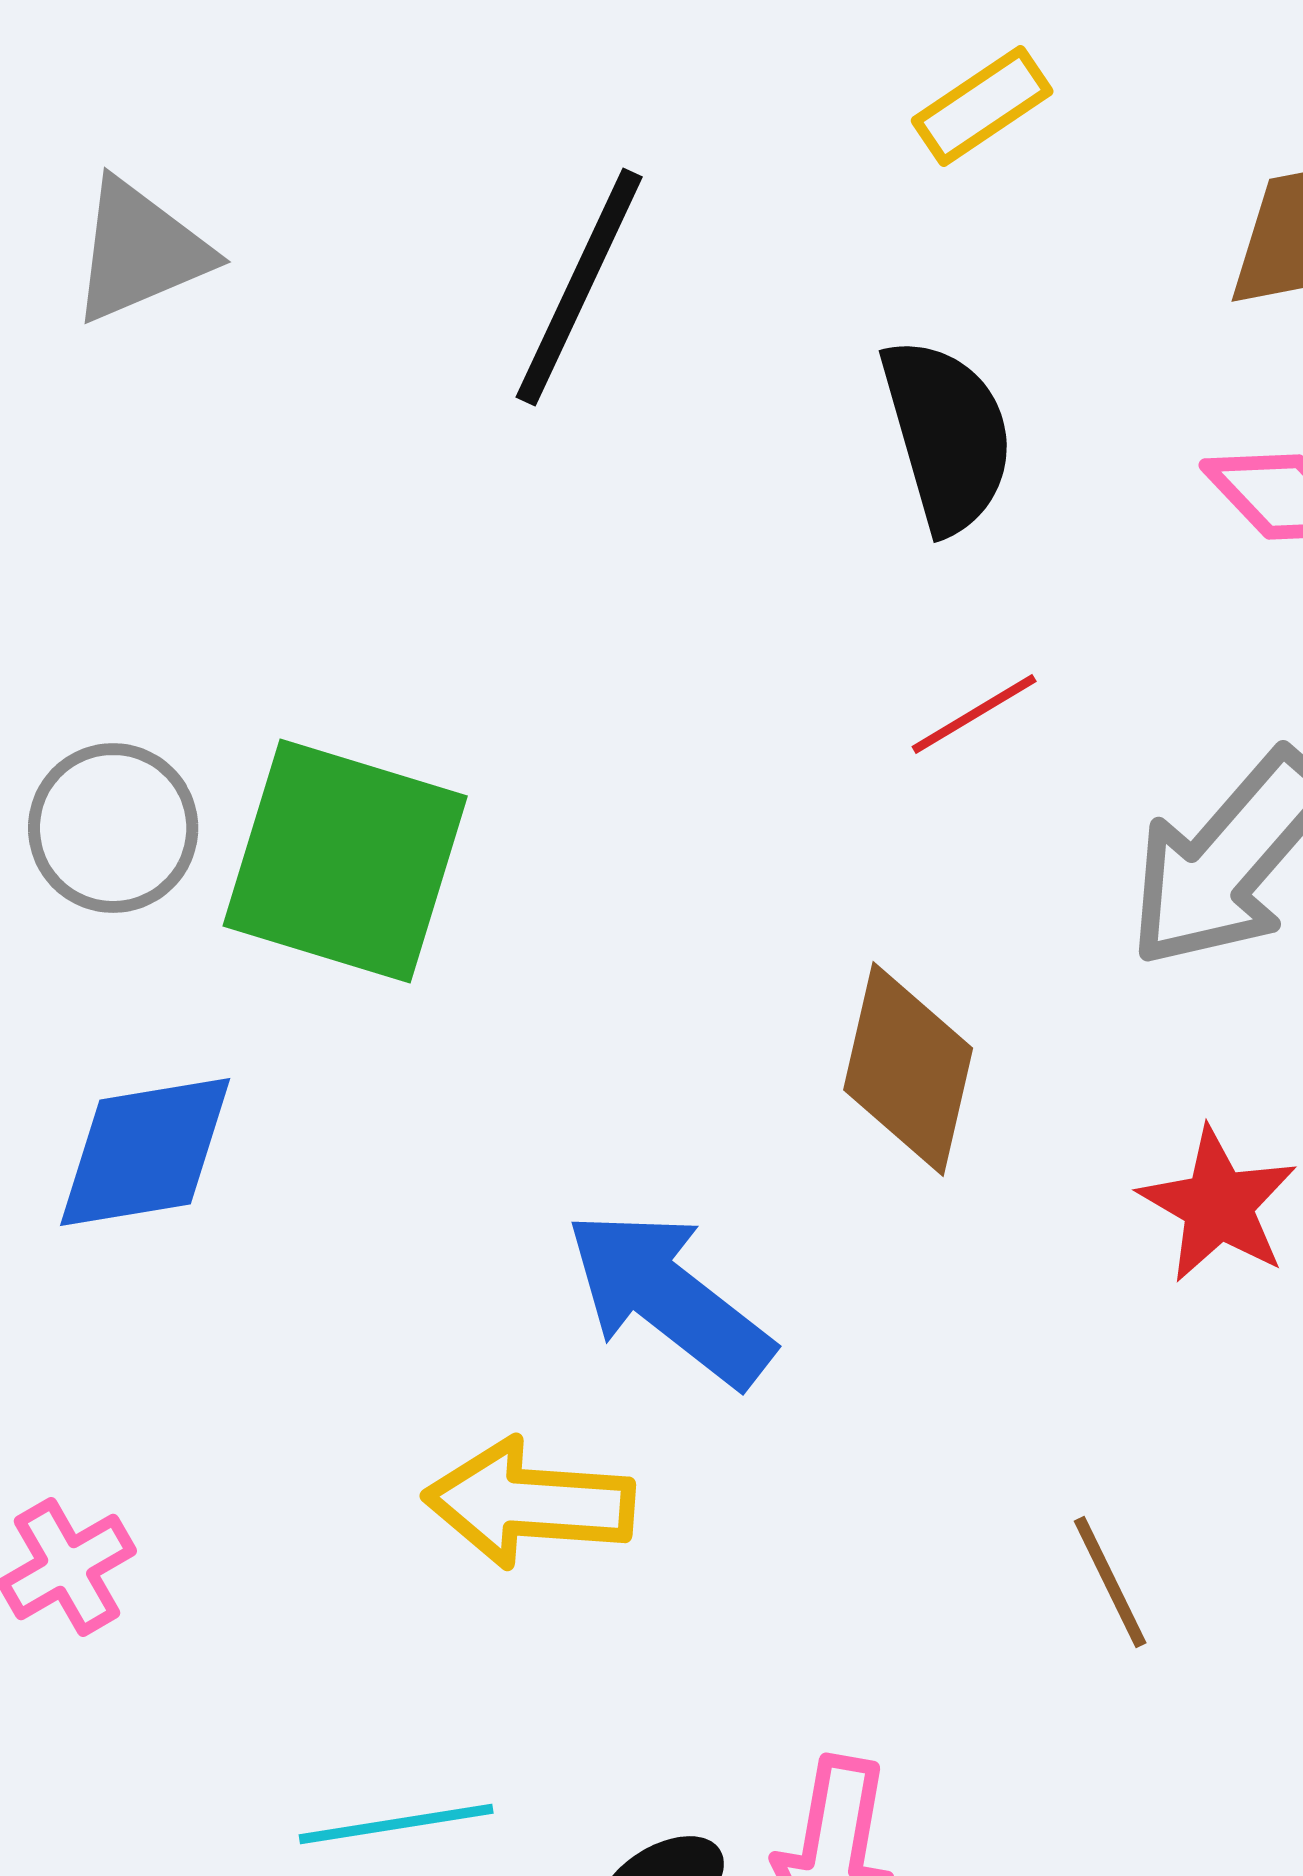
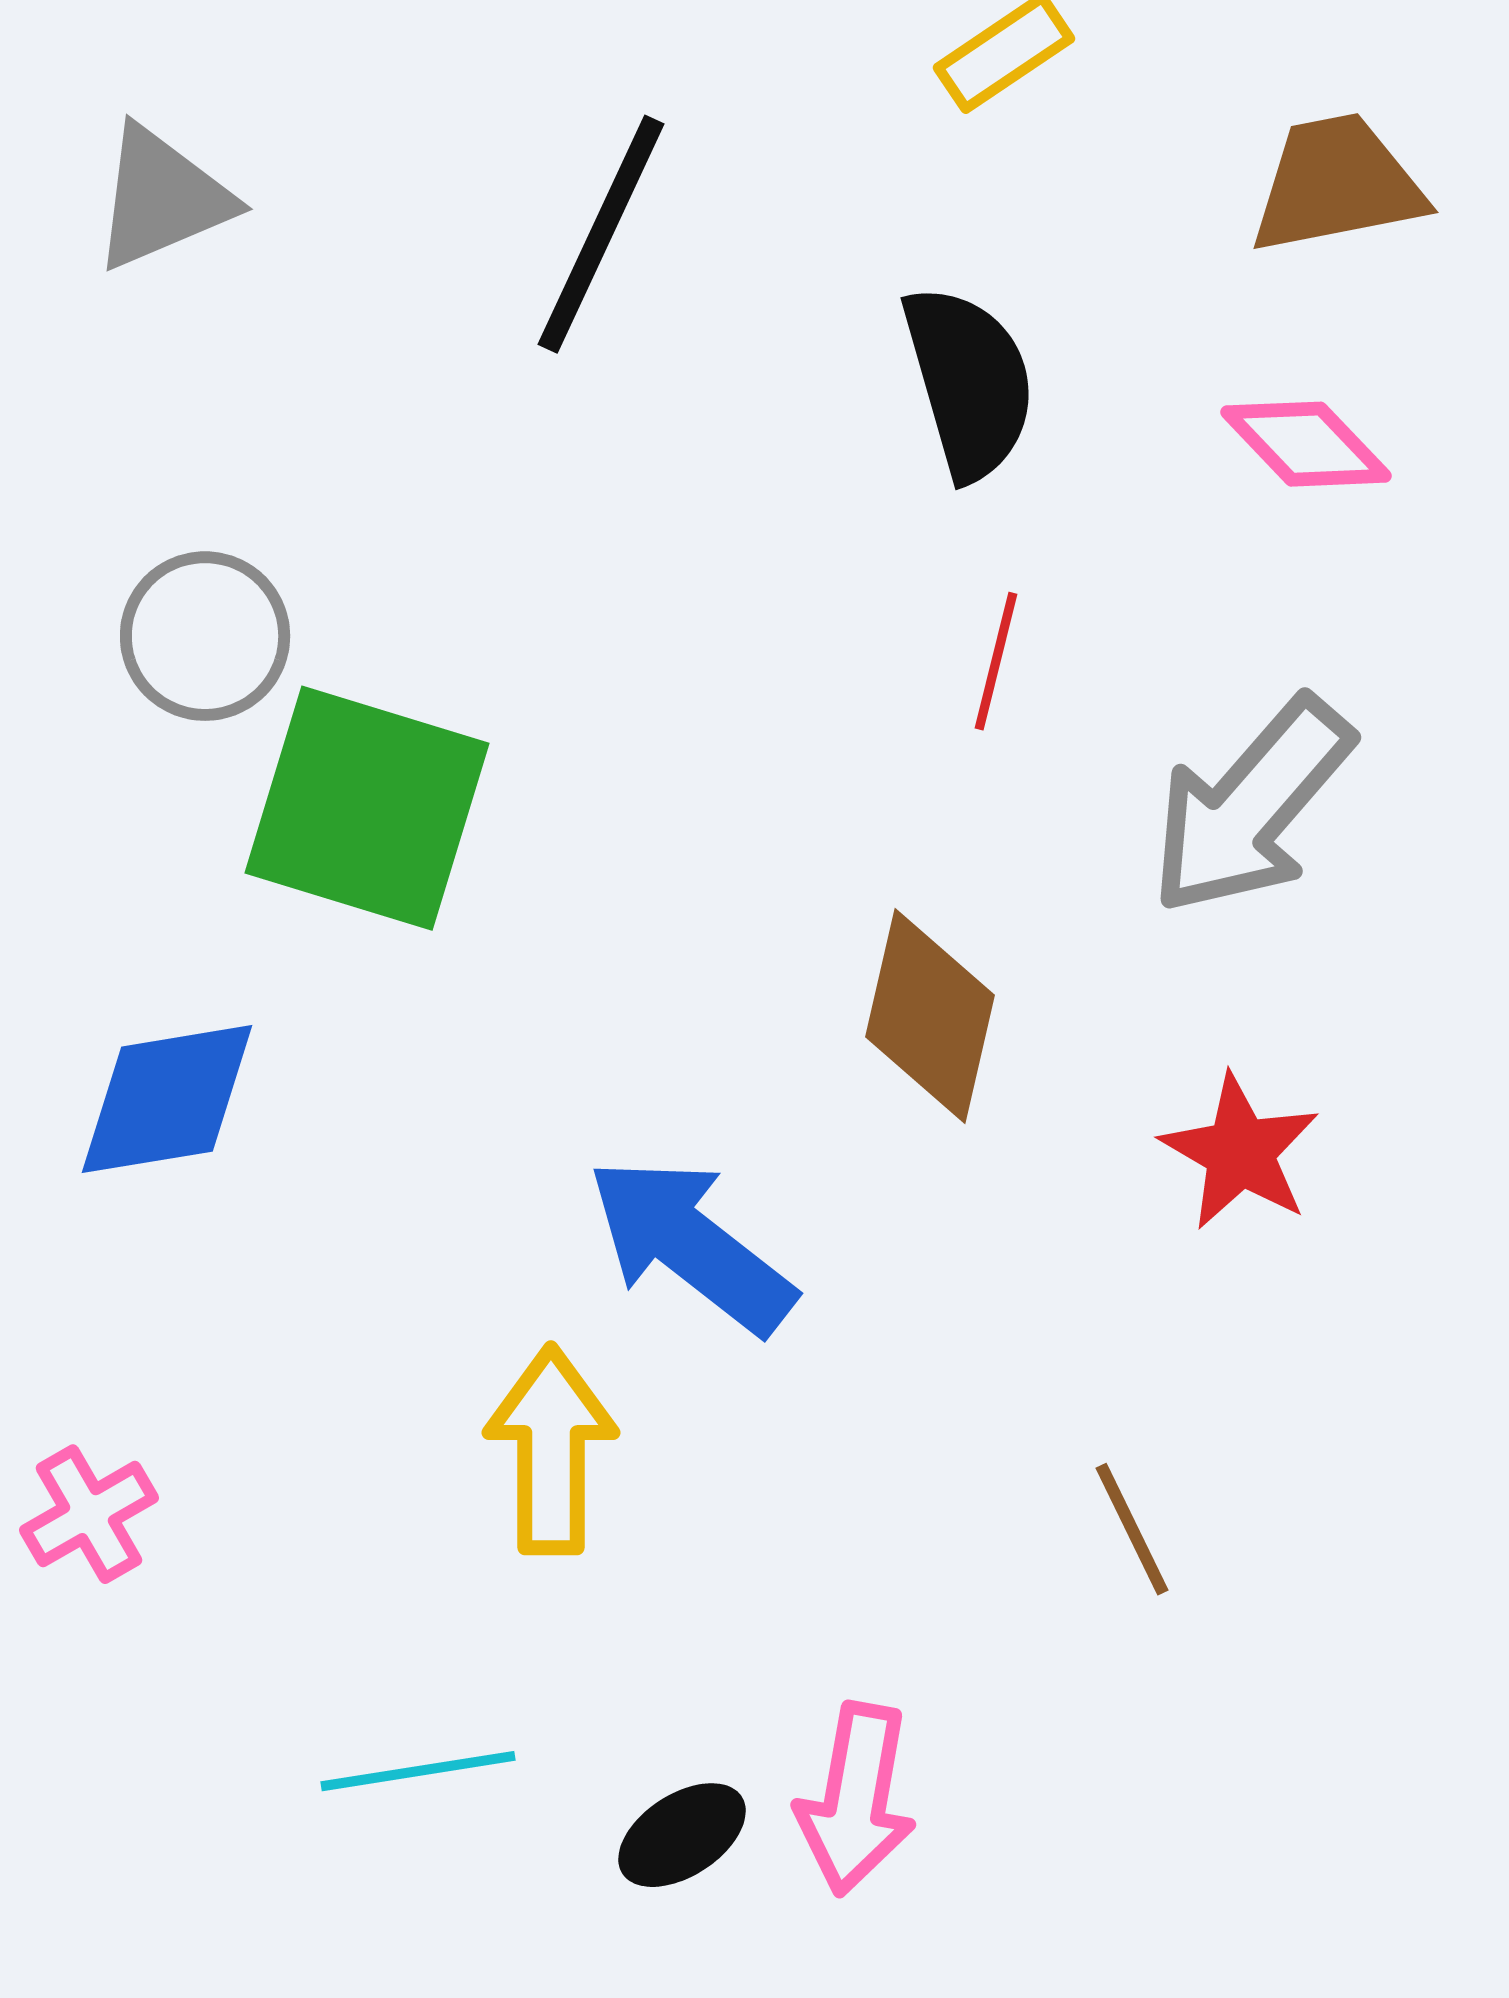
red line: (974, 714) -> (996, 661), turned -45
gray circle: (113, 828) -> (205, 636), moved
yellow arrow: (529, 1503) -> (551, 1450), turned 86

